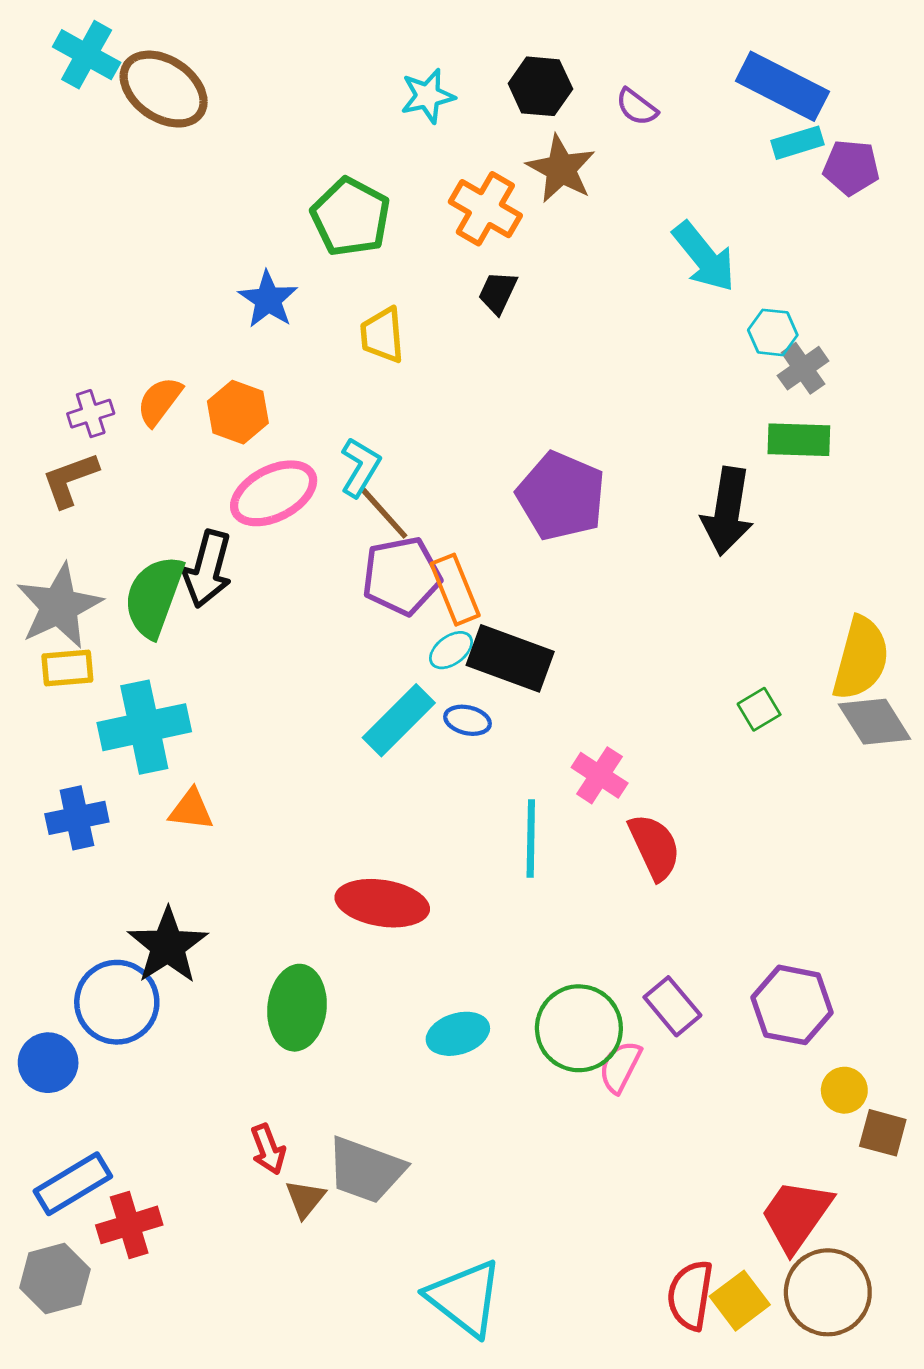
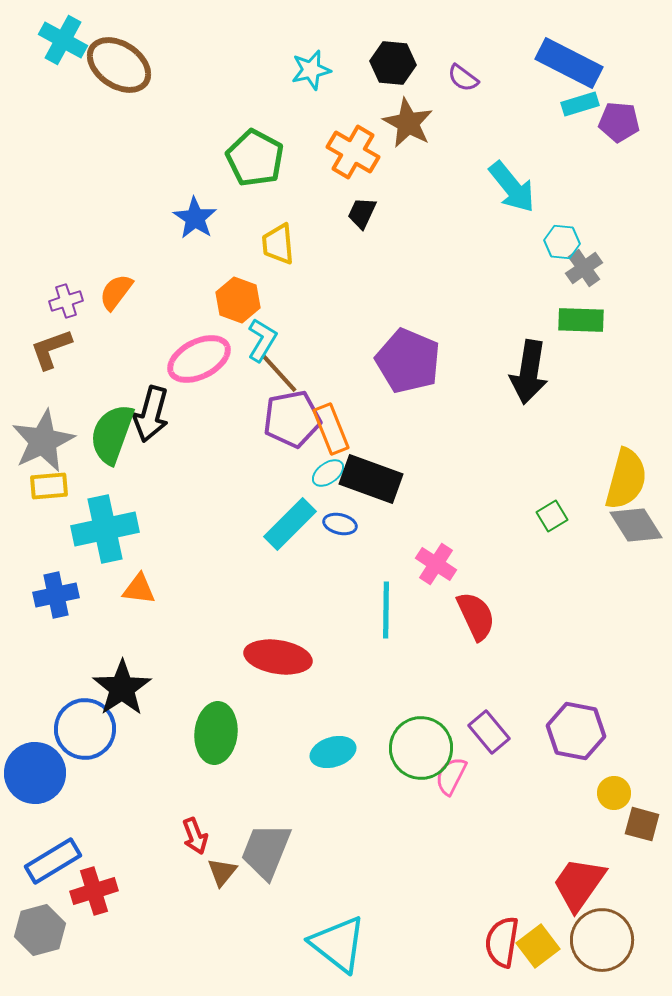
orange hexagon: (238, 412) -> (238, 300), moved
blue circle: (48, 1063) -> (35, 773), size x1.4
gray trapezoid: (366, 1170) -> (266, 851), turned 92

